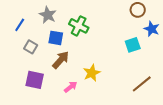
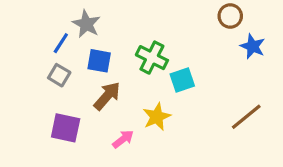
blue line: (20, 25) -> (61, 43), moved
green cross: (79, 26) -> (152, 58), moved
cyan square: (133, 45) -> (182, 80), moved
brown line: (142, 84) -> (246, 117), moved

